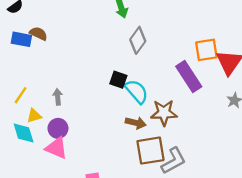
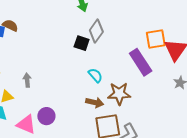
black square: (118, 80) -> (82, 43), moved
cyan semicircle: (137, 91) -> (95, 75), size x0.7
purple circle: (58, 128) -> (46, 116), moved

